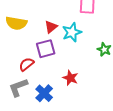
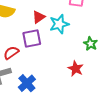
red star: (70, 78) -> (76, 69), moved

